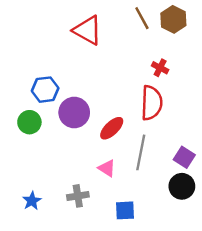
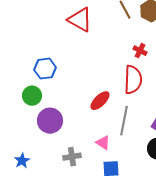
purple circle: (74, 112) -> (50, 121), moved
pink triangle: (107, 168) -> (103, 143), moved
blue star: (32, 201) -> (22, 161), moved

